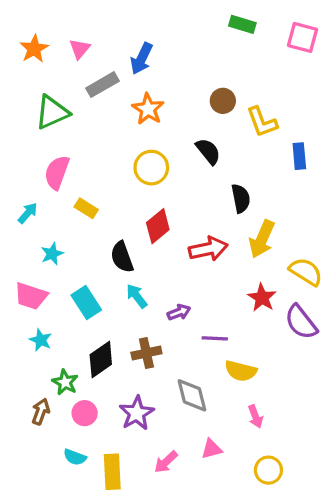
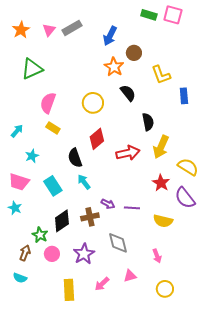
pink square: (303, 37) -> (173, 15), moved
blue arrow: (142, 59) -> (110, 36), moved
gray rectangle: (102, 85) -> (72, 28), moved
brown circle: (223, 101) -> (134, 53), moved
orange star: (148, 109) -> (114, 67), moved
pink semicircle: (57, 172) -> (48, 103), moved
purple arrow: (179, 312) -> (108, 204), moved, turned 48
cyan star: (41, 340) -> (15, 208), moved
yellow semicircle: (241, 371) -> (163, 221), moved
cyan semicircle: (75, 457) -> (20, 278), moved

